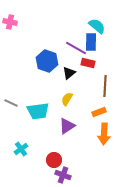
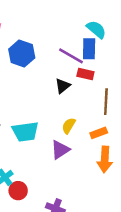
blue hexagon: (47, 61) -> (22, 53), moved
yellow semicircle: (67, 99) -> (69, 126), moved
red circle: (54, 160) -> (18, 191), moved

